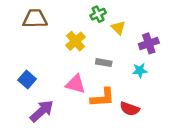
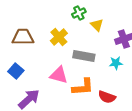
brown trapezoid: (35, 19) -> (23, 37), moved
gray rectangle: (104, 63) -> (84, 56), size x1.5

